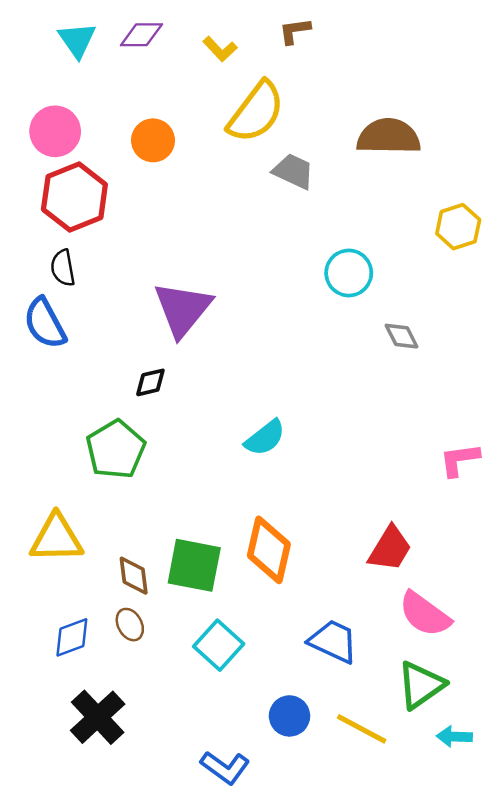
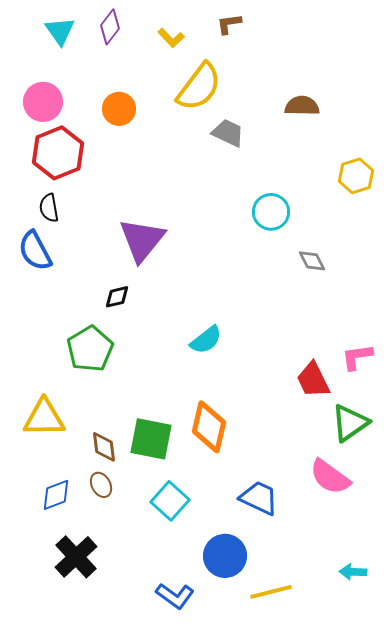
purple diamond: (141, 35) -> (110, 27), turned -52
brown semicircle: (389, 136) -> (302, 106), size x0.7
red trapezoid: (390, 549) -> (313, 380), moved, turned 123
green triangle: (421, 685) -> (350, 423), moved
blue circle: (289, 716) -> (225, 556), size x1.4
yellow line: (362, 729) -> (271, 592), moved, turned -42

